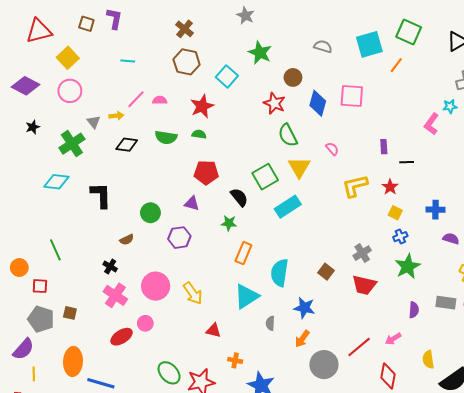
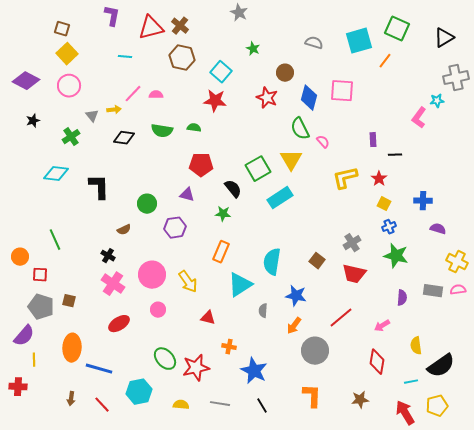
brown square: (86, 24) -> (62, 29), moved
red triangle: (39, 31) -> (151, 28), moved
green star: (260, 53) -> (253, 49), size x0.6
red star: (202, 106) -> (215, 101), moved, turned 30
green semicircle: (288, 135) -> (300, 129), moved
green cross: (72, 144) -> (71, 137), size x0.7
orange rectangle: (243, 253) -> (221, 252), moved
green star: (408, 266) -> (396, 256), turned -30
pink circle: (145, 323) -> (158, 310), moved
red line: (359, 347) -> (341, 318), moved

